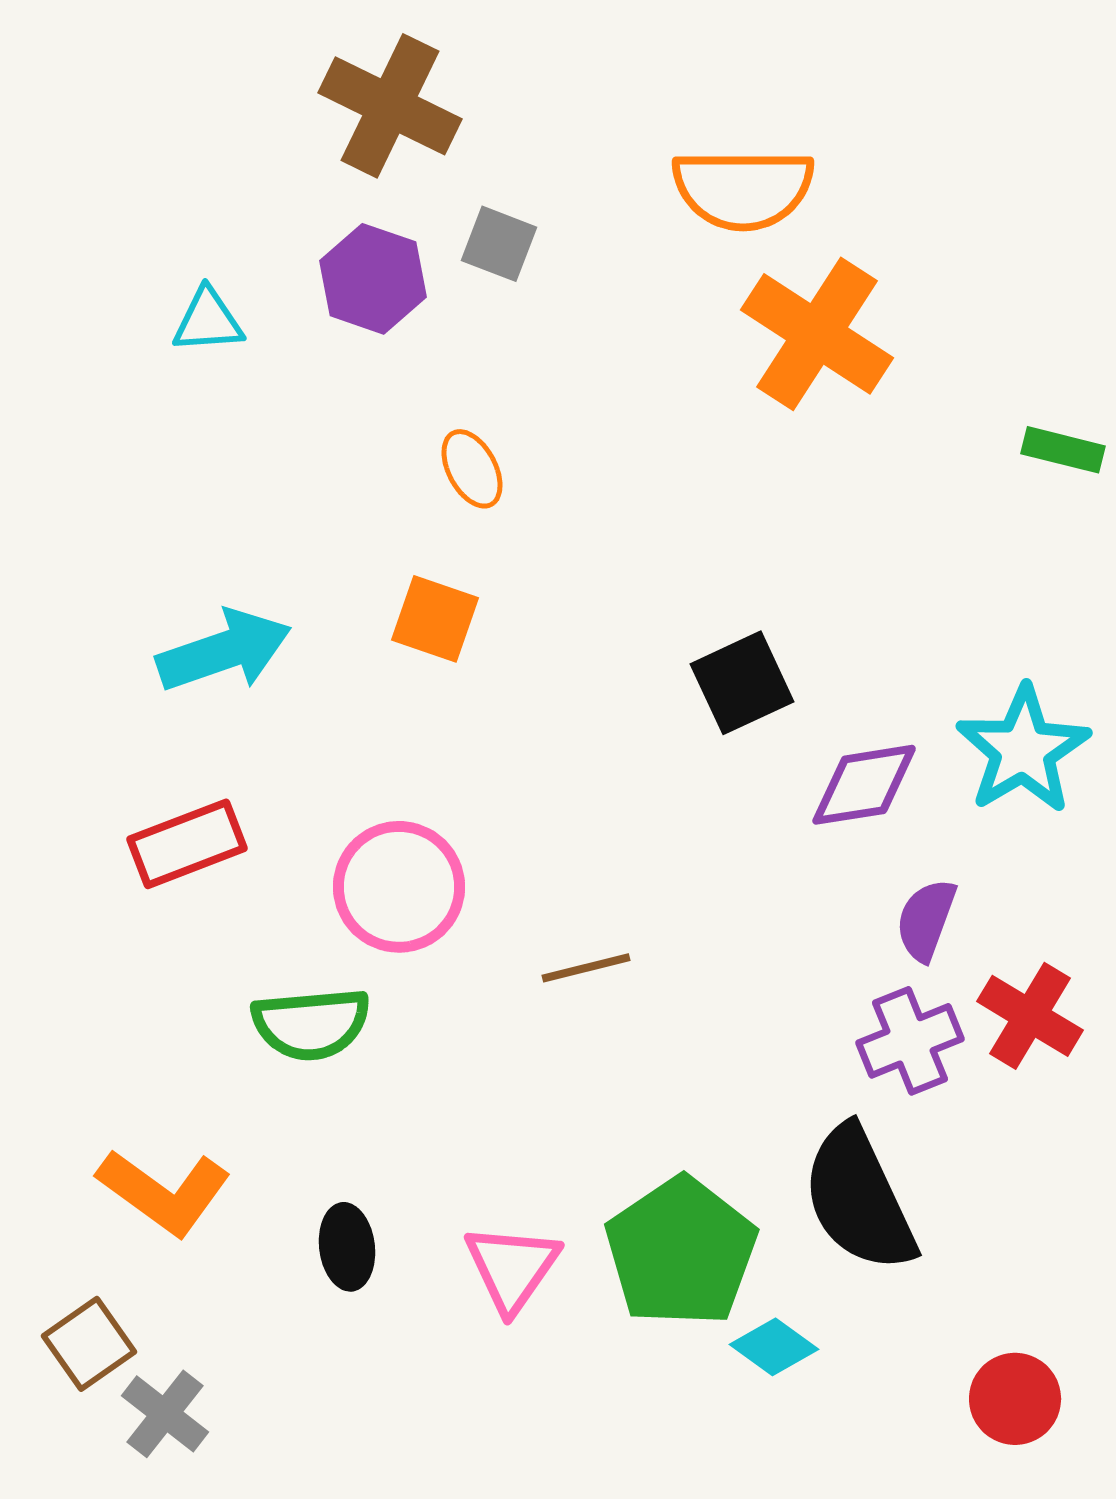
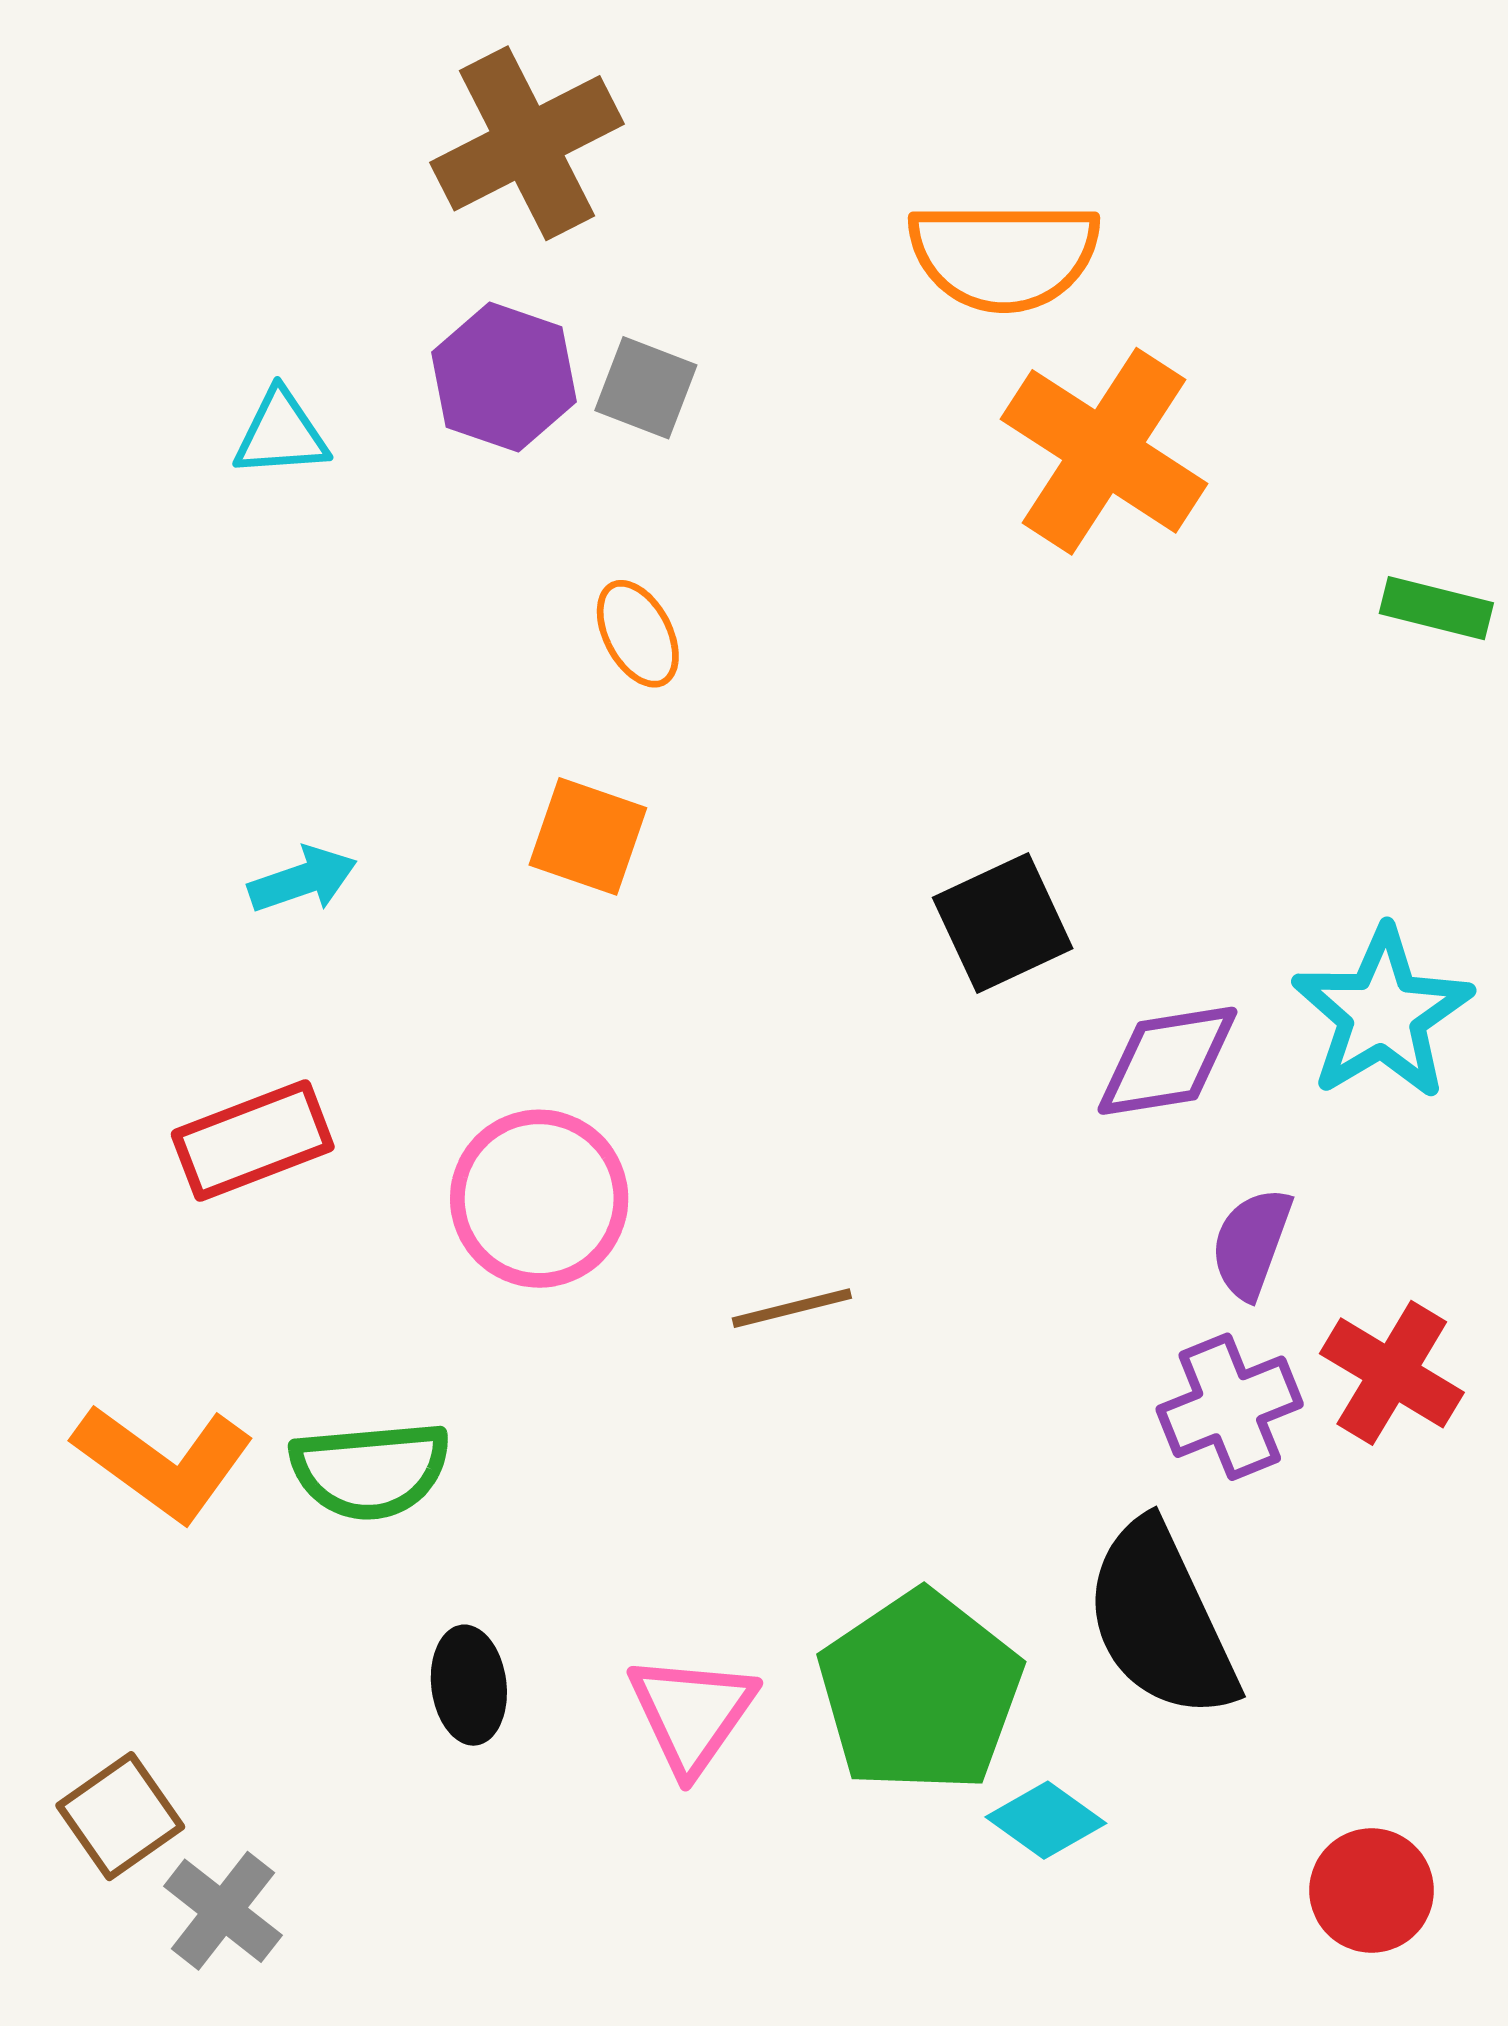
brown cross: (390, 106) -> (527, 143), turned 37
gray square: (499, 244) -> (646, 388), moved
cyan arrow: (224, 651) -> (303, 880), size x0.6
green semicircle: (311, 1024) -> (370, 1470), moved
orange L-shape: (164, 1192) -> (163, 1462), moved

